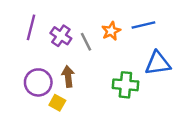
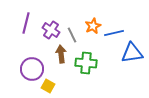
blue line: (143, 25) -> (114, 33), moved
brown arrow: (68, 76) -> (61, 54), moved
green cross: (125, 85) -> (86, 63), moved

